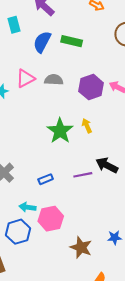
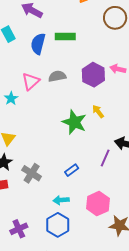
purple line: (83, 175) -> (105, 158), turned -42
pink hexagon: (51, 219) -> (98, 204), moved

